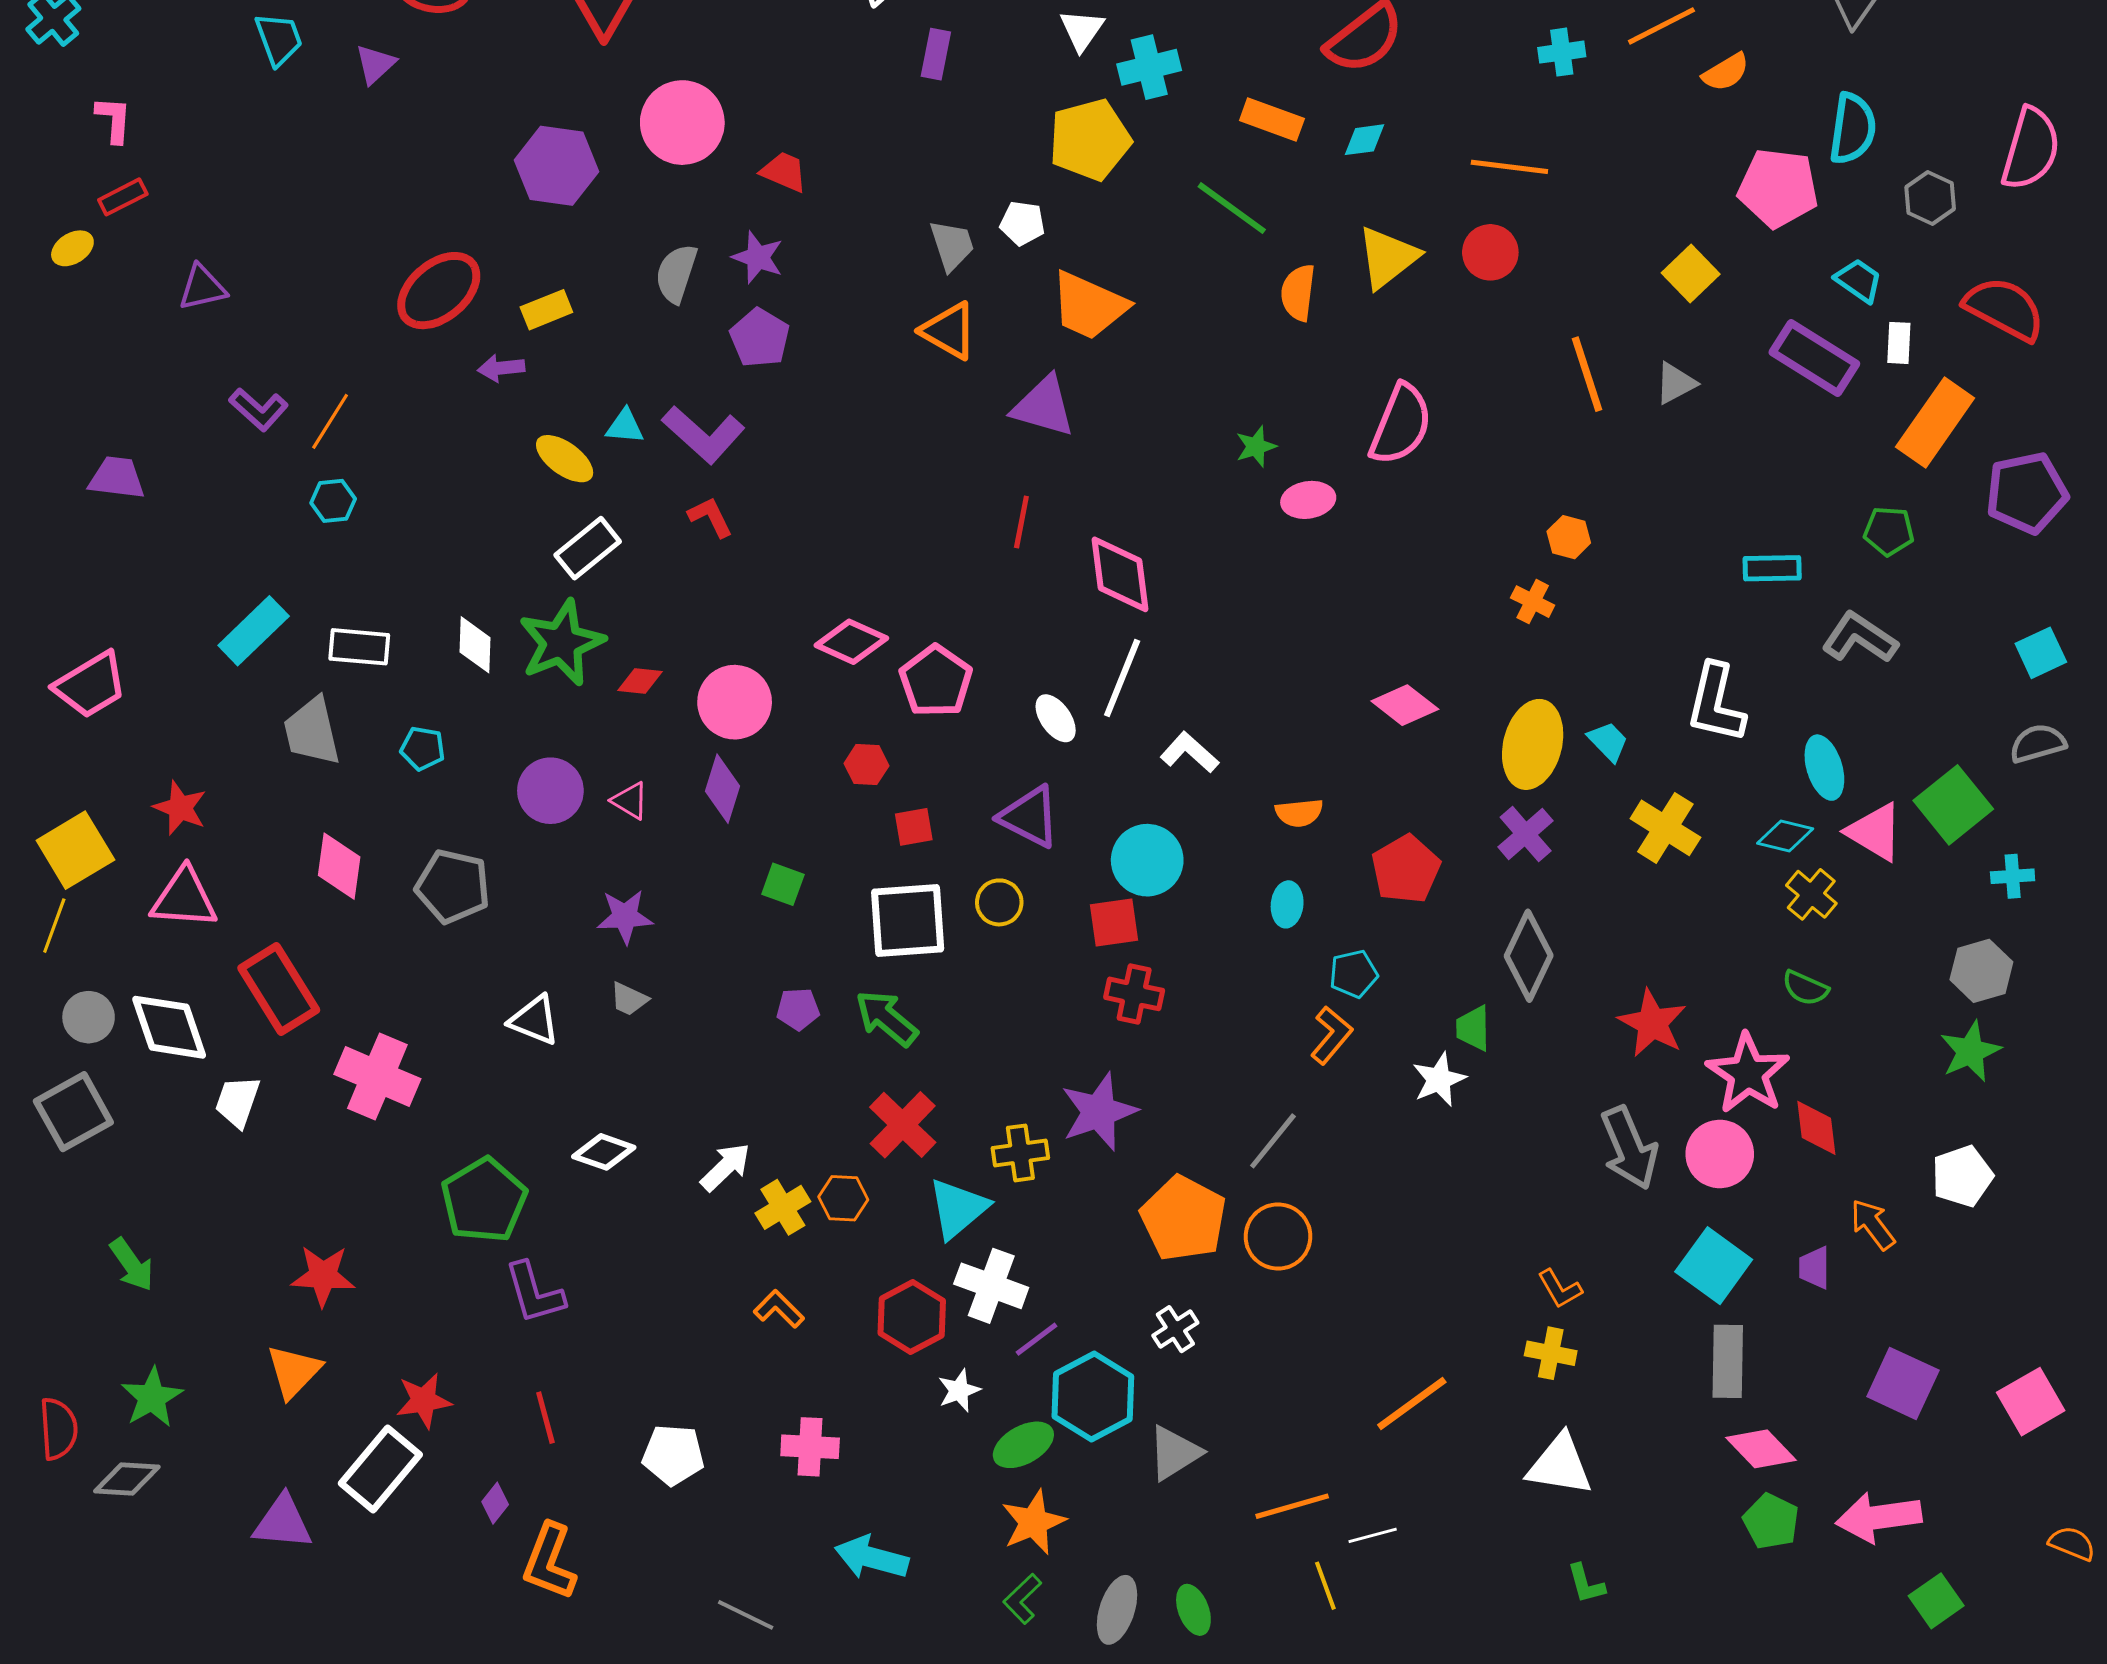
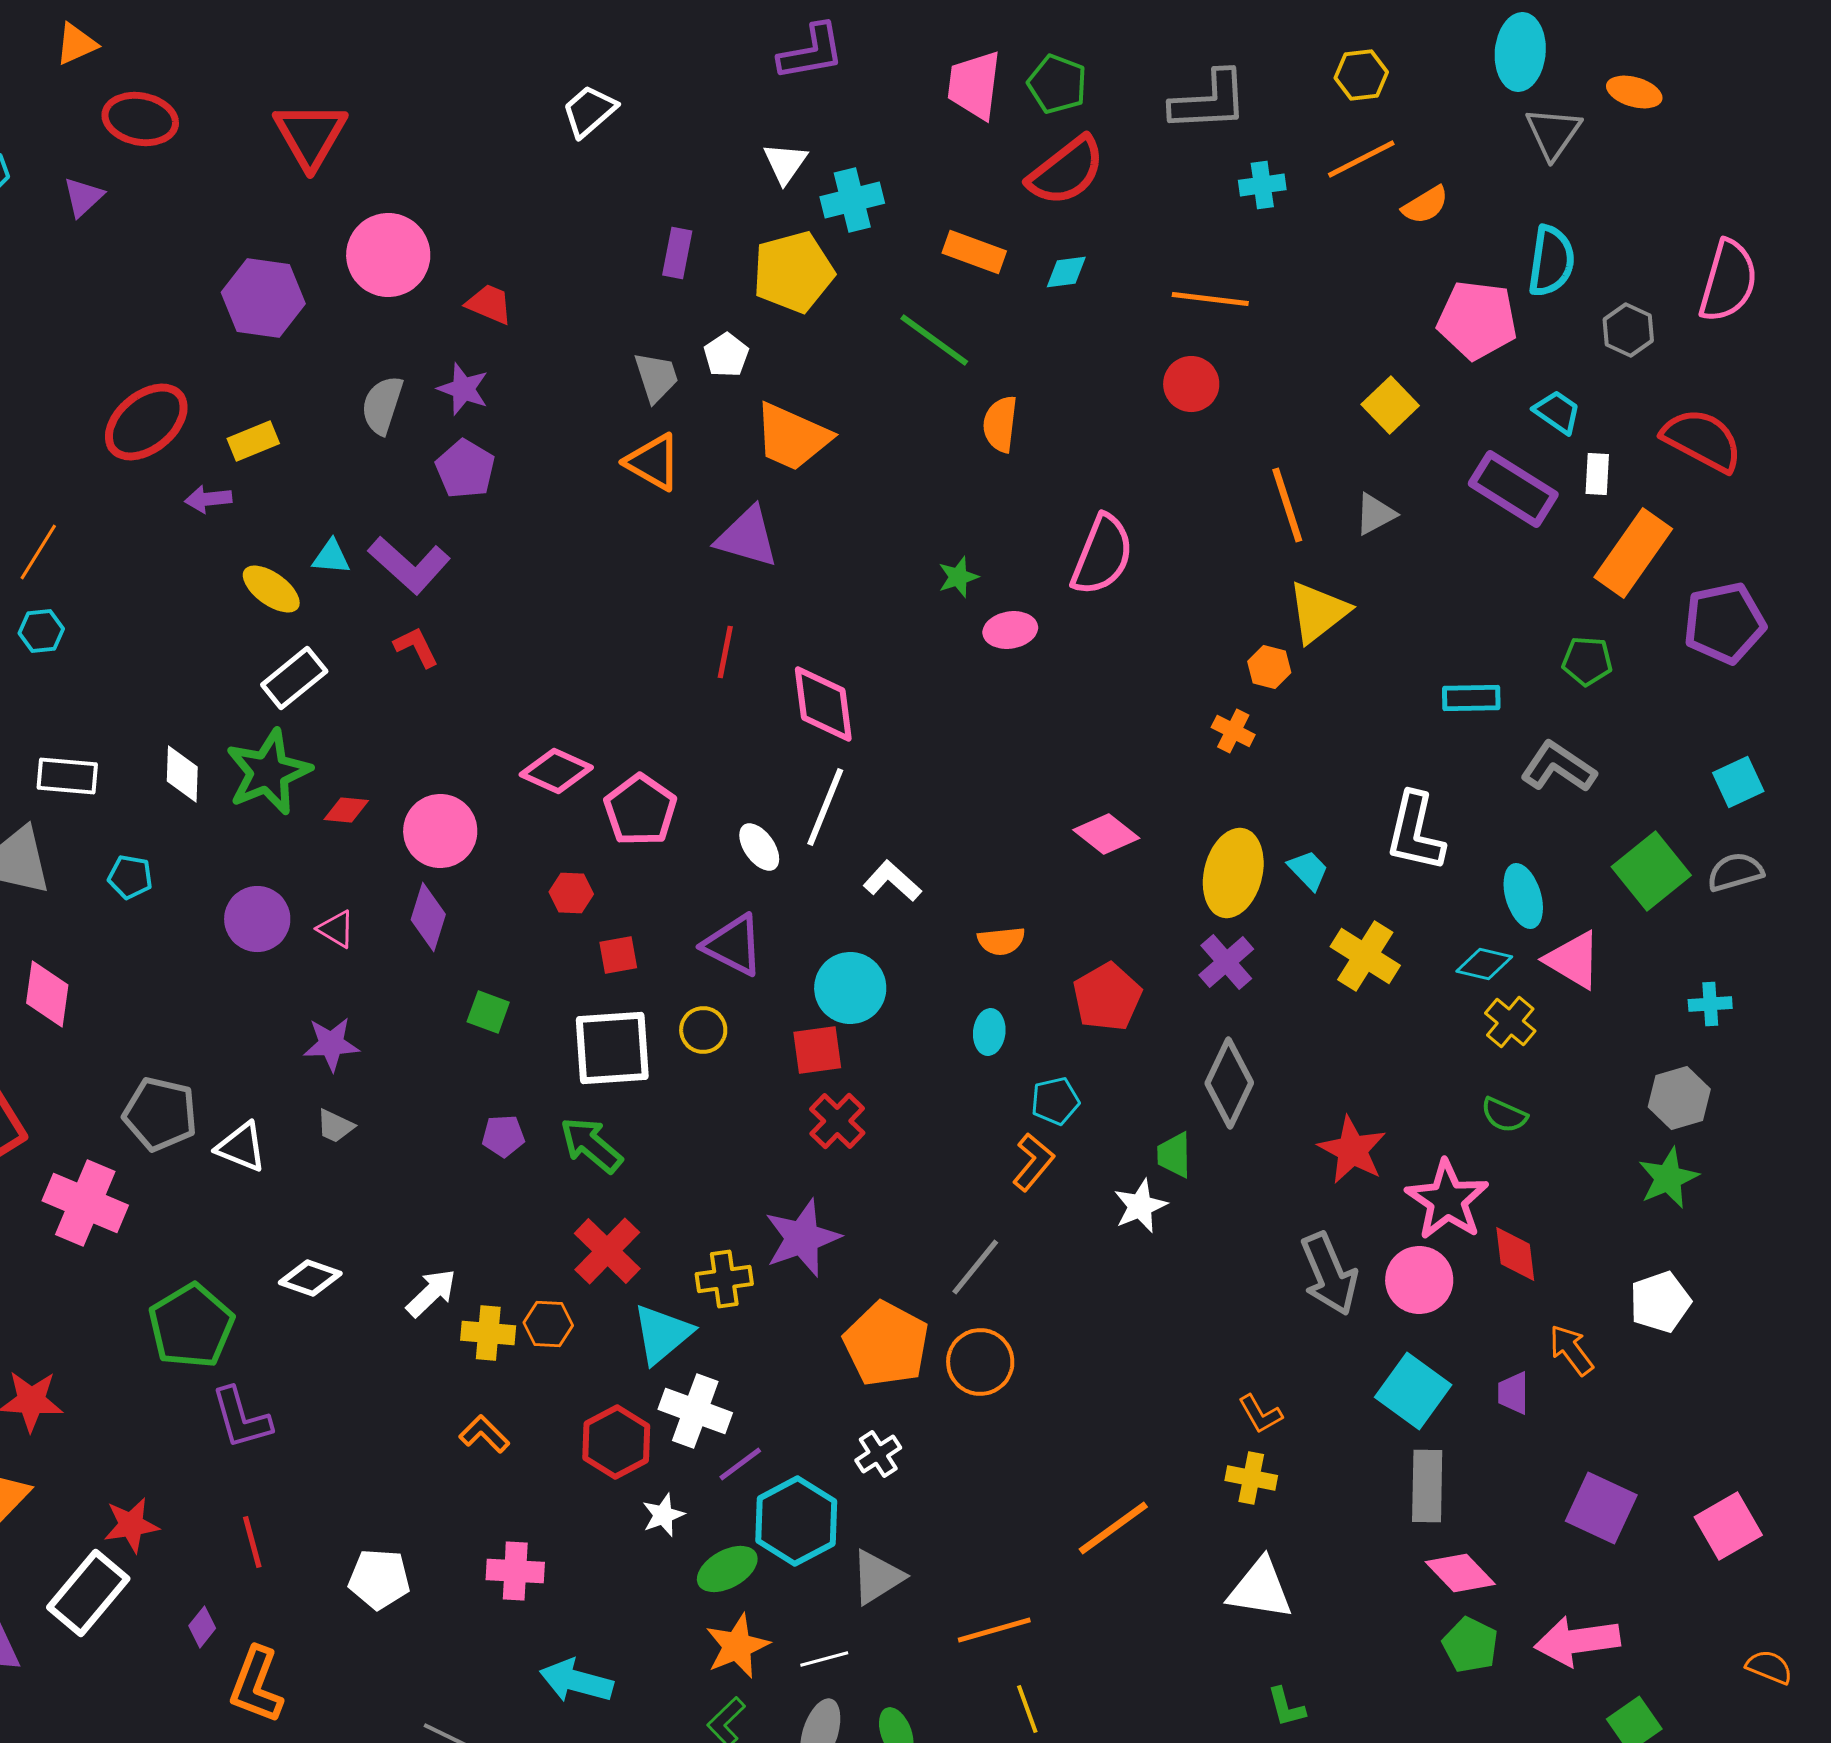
purple rectangle: (936, 54) -> (677, 253), moved
white pentagon: (1022, 223) -> (726, 355), turned 30
yellow triangle: (1388, 257) -> (1318, 612), moved
green square: (1953, 805) -> (1651, 871), moved
gray pentagon: (453, 886) -> (160, 1114), moved
red cross: (1134, 994) -> (837, 1121), turned 32
yellow cross: (783, 1207) -> (488, 1333), turned 36
white line: (1373, 1535) -> (824, 1659), moved

